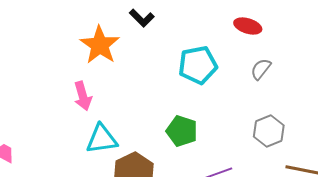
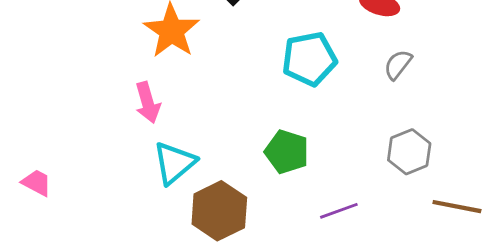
cyan triangle: (102, 139) -> (174, 163), turned -32

